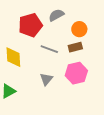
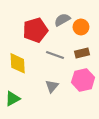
orange circle: (79, 29) -> (81, 27), moved

